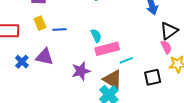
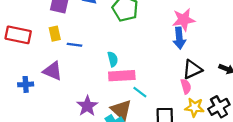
cyan line: (126, 60) -> (140, 92), turned 48
blue cross: (22, 62) -> (26, 84), moved, turned 32
purple star: (81, 71) -> (87, 106), moved, turned -30

